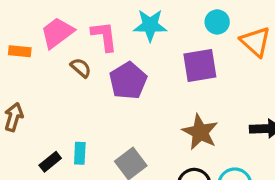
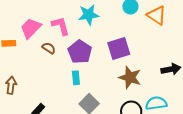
purple square: (200, 66) -> (119, 49), moved
cyan rectangle: (80, 153) -> (76, 78), moved

